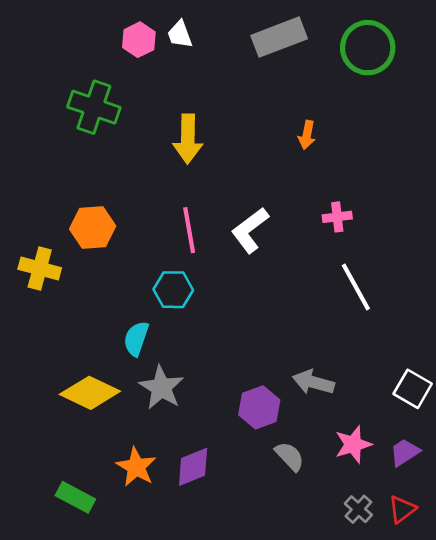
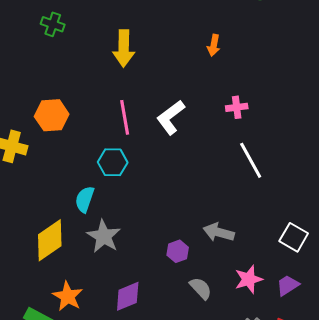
green cross: (94, 107) -> (53, 24), size x0.6
yellow diamond: (90, 393) -> (50, 240), turned -60
purple hexagon: (259, 407) -> (178, 251), size x0.7
orange star: (136, 467) -> (68, 296), moved

